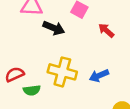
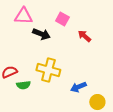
blue arrow: (99, 76) -> (78, 87), moved

